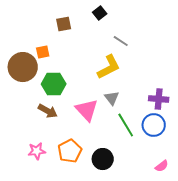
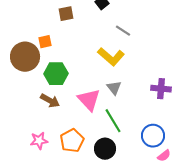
yellow L-shape: (109, 67) -> (111, 57), turned 68
green line: (126, 125) -> (113, 121), moved
blue circle: (154, 125) -> (153, 136), moved

